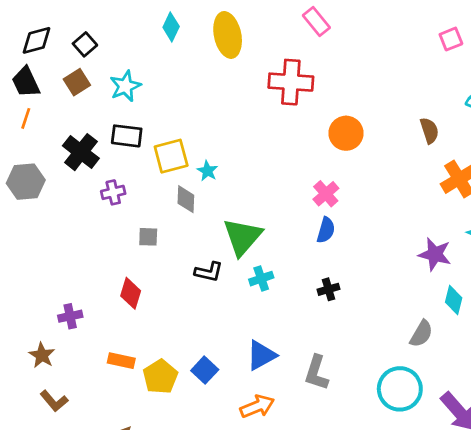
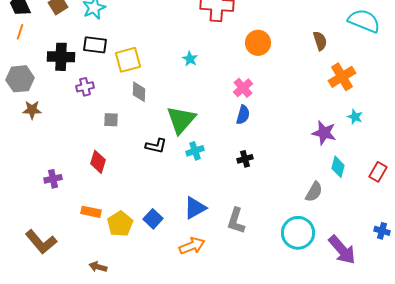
black cross: (81, 152) -> (61, 57), turned -36
cyan star: (207, 171) -> (190, 59), moved
brown star: (42, 355) -> (32, 110), moved, turned -30
brown L-shape: (54, 401) -> (41, 242), size x1.5

